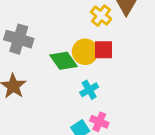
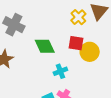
yellow circle: (85, 52) -> (90, 52), moved

